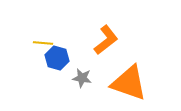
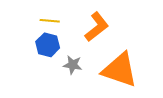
yellow line: (43, 43) -> (50, 21), moved

